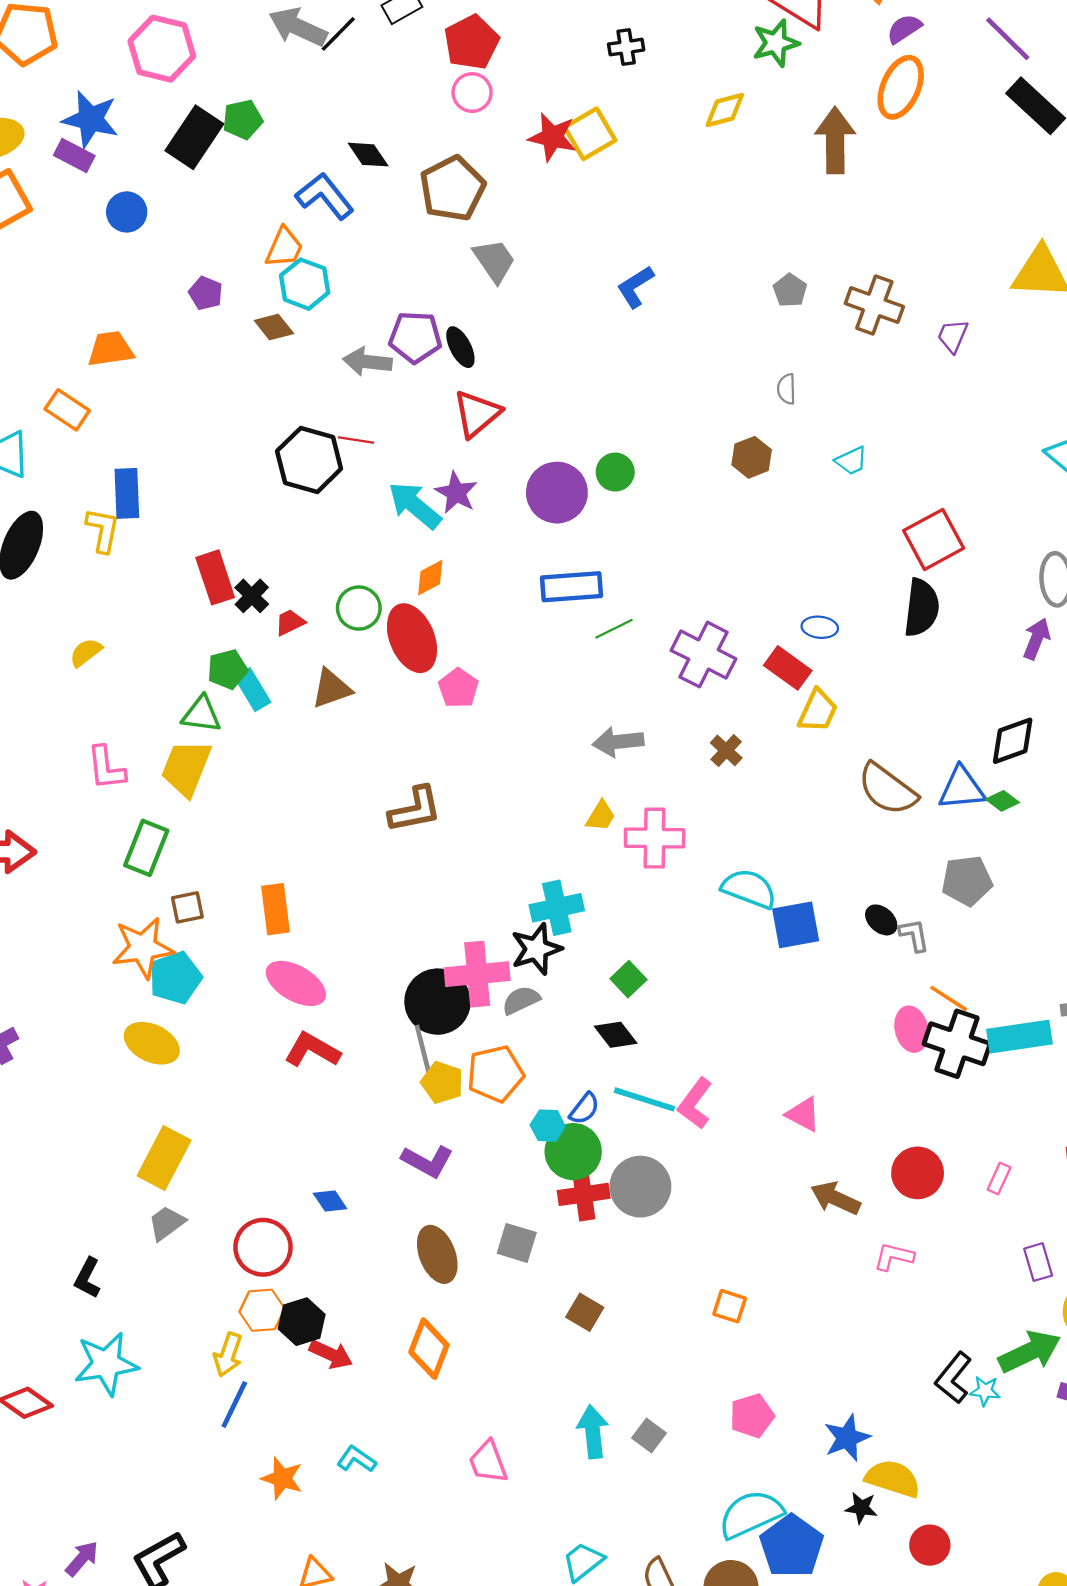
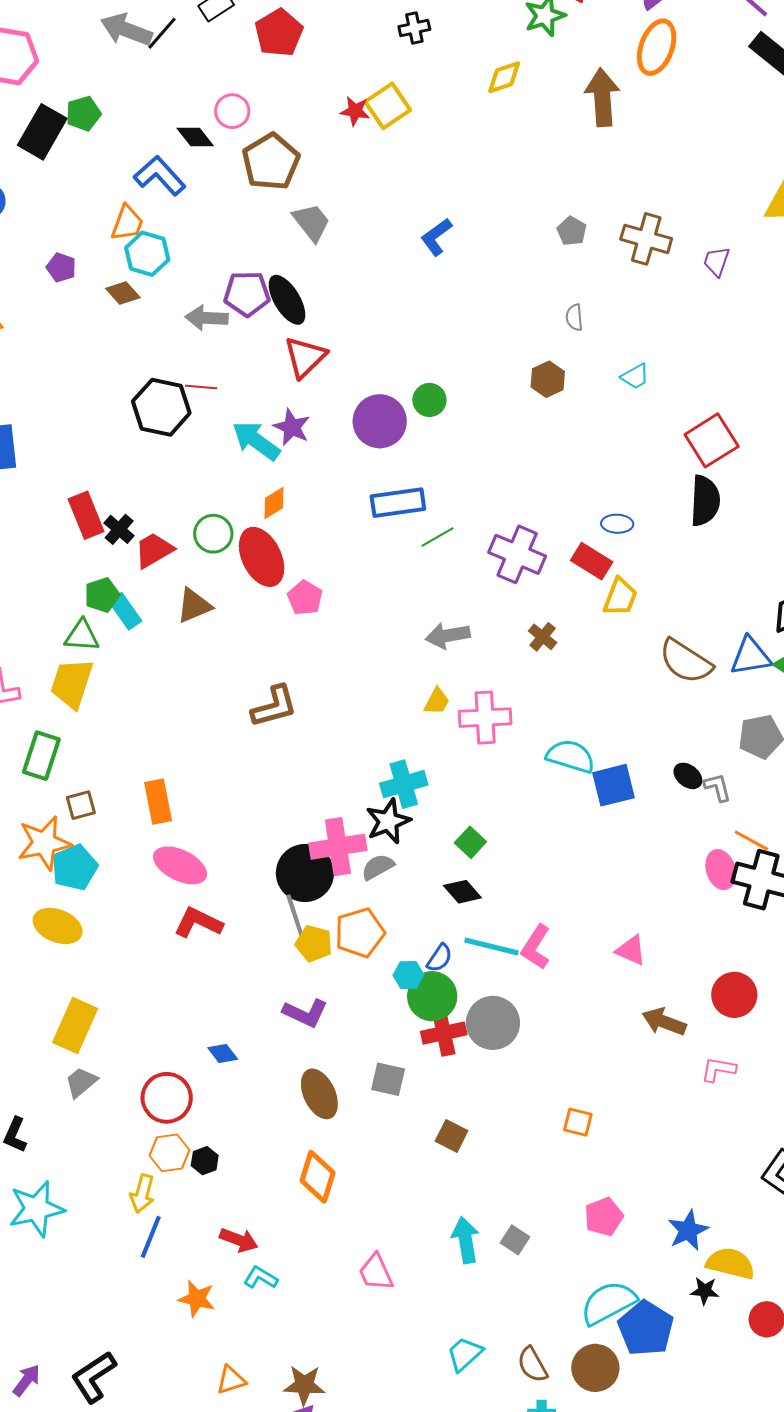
pink circle: (472, 93) -> (232, 111), moved
red star: (552, 137) -> (355, 111), size x0.7
black ellipse: (460, 347) -> (287, 300), size x1.4
red trapezoid: (290, 622) -> (154, 550), size x1.5
black hexagon: (302, 1322) -> (205, 1161), size x0.7
red arrow: (331, 1354) -> (239, 1240), moved

